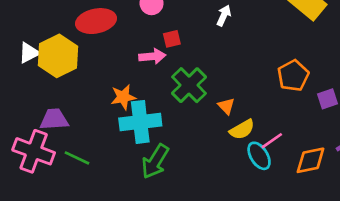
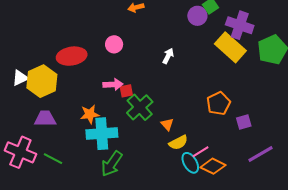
red square: (172, 39) -> (126, 91), moved
purple trapezoid: (54, 119) -> (45, 119), moved
orange diamond: (311, 160) -> (213, 166), moved, turned 35

